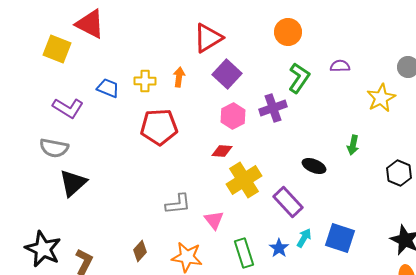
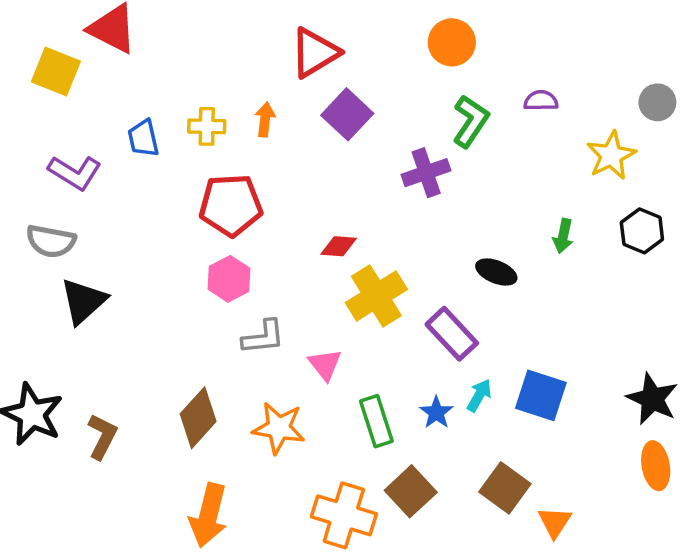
blue trapezoid: (108, 88) -> (143, 138), turned -125
pink hexagon: (233, 116) -> (229, 279), moved
black hexagon: (399, 173) -> (642, 231), moved
brown diamond: (140, 251) -> (198, 418), size x1.6

